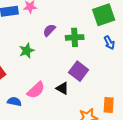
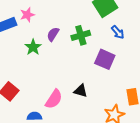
green star: (27, 51) -> (33, 47), moved
purple square: (79, 71) -> (105, 59), moved

